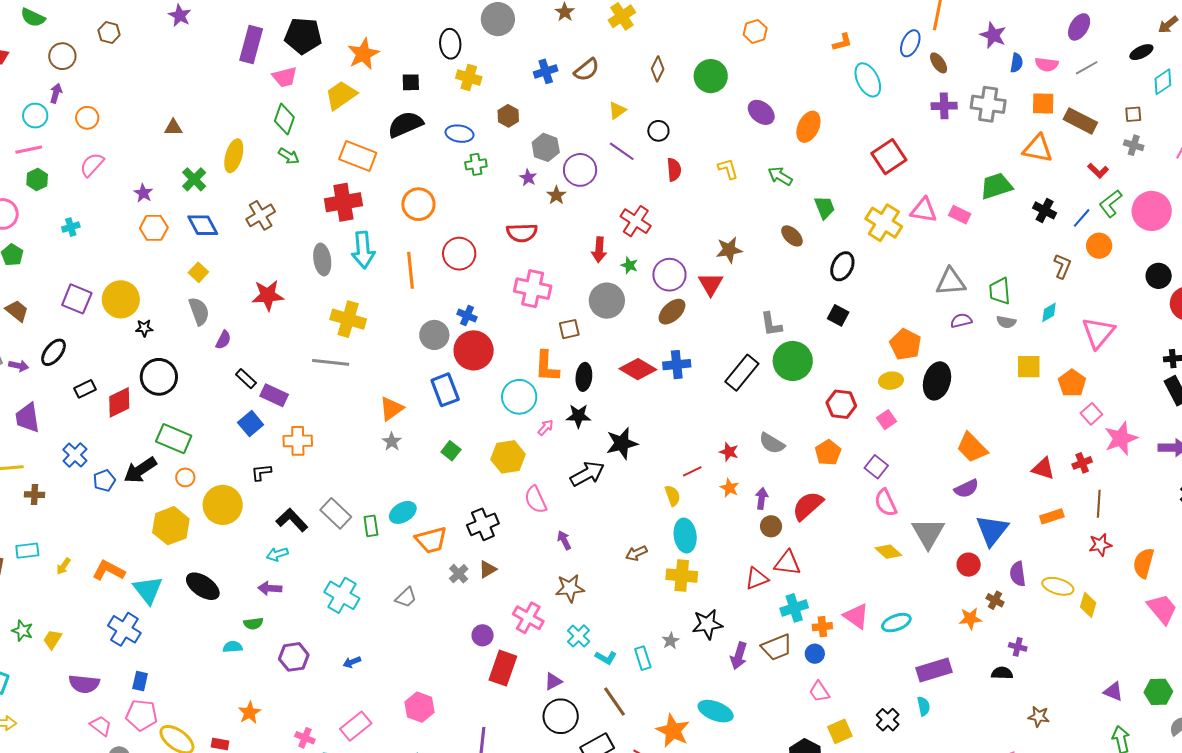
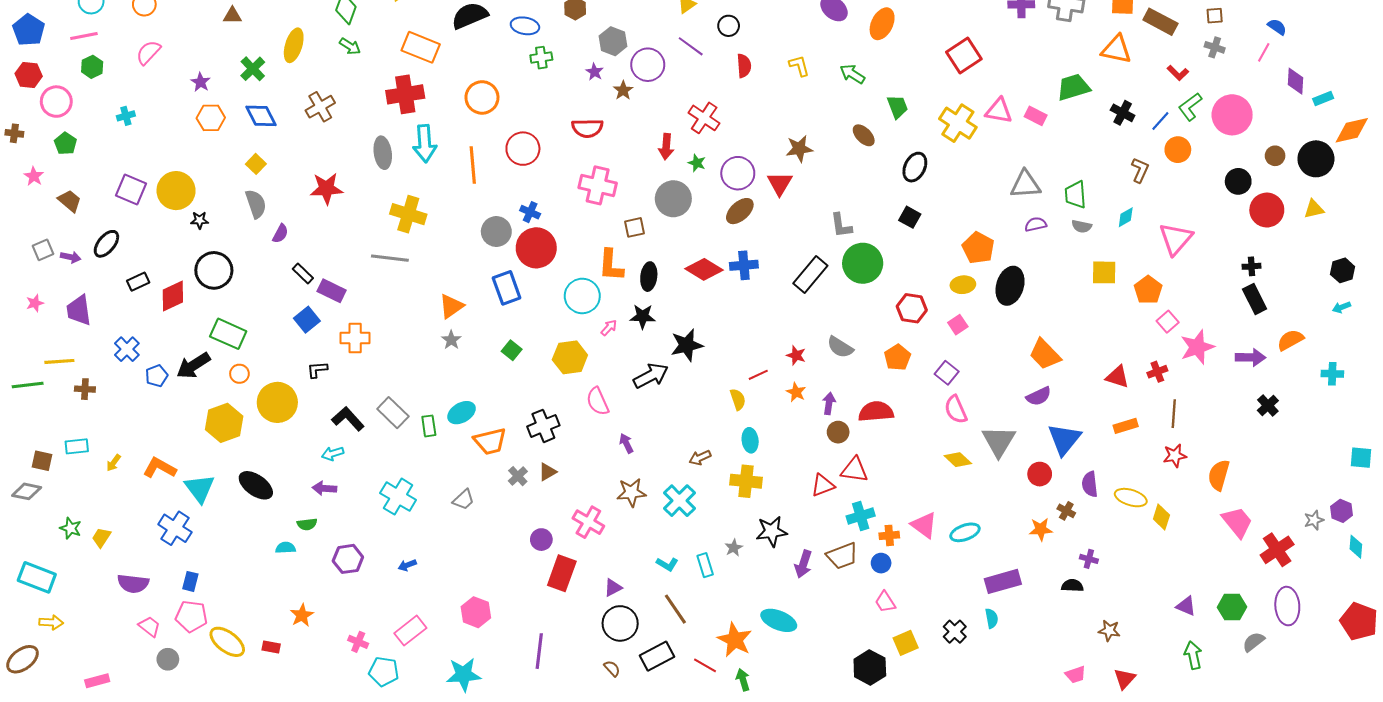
red semicircle: (808, 506) -> (876, 412), turned 36
cyan ellipse: (685, 535) -> (750, 440), size x0.7
cyan cross: (579, 636) -> (679, 501), moved, size x1.4

